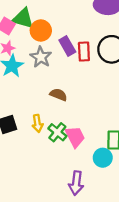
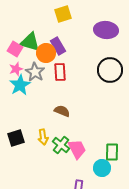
purple rectangle: (67, 46) -> (58, 46), moved
red rectangle: (84, 52) -> (60, 72), moved
gray star: (41, 57) -> (35, 72), moved

